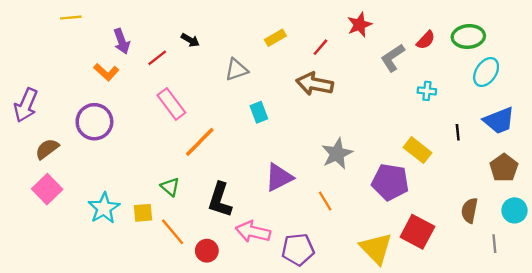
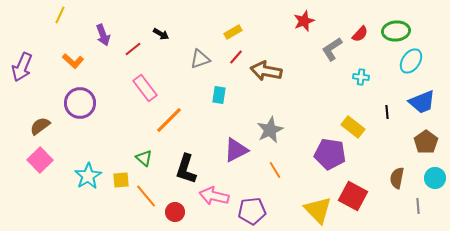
yellow line: (71, 18) -> (60, 15), turned -60
red line: (320, 47) -> (236, 57), moved
orange L-shape: (106, 72) -> (73, 61), moved
purple arrow: (26, 105) -> (22, 67), moved
cyan rectangle: (259, 112) -> (219, 95), turned 30
gray star: (337, 154) -> (270, 130), moved

